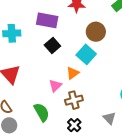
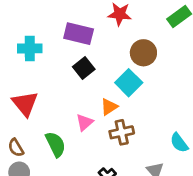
brown cross: (74, 100) -> (122, 132), moved
green semicircle: (42, 112) -> (56, 144), moved

